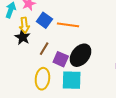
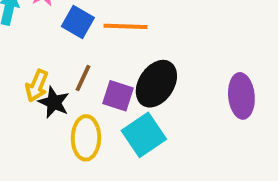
yellow arrow: (24, 25) -> (37, 86), moved, turned 35
black star: (23, 37) -> (54, 102), moved
cyan square: (72, 80) -> (144, 135), turned -30

